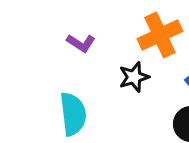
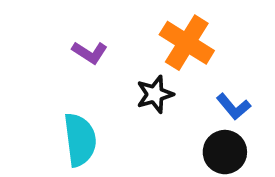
orange cross: (160, 35) -> (187, 43), turned -33

